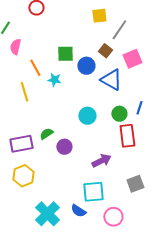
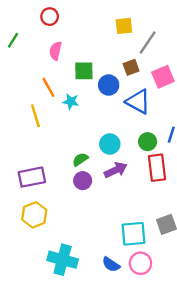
pink semicircle: (15, 47) -> (55, 51), moved
brown square: (105, 51) -> (131, 67), turned 32
green semicircle: (46, 134) -> (80, 159), moved
purple arrow: (101, 161) -> (116, 170), moved
cyan square: (93, 192) -> (133, 234), moved
blue semicircle: (78, 211) -> (111, 264), moved
cyan cross: (47, 214) -> (63, 260), turned -30

